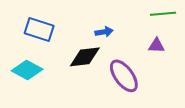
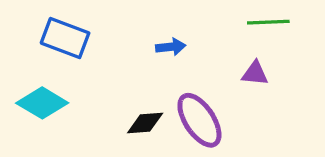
black diamond: (85, 57) -> (145, 123), moved, size x0.7

